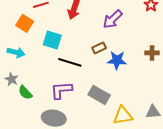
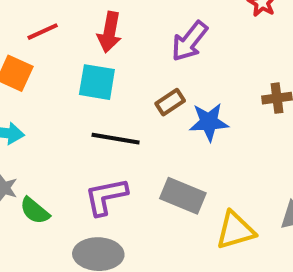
cyan square: (52, 40) -> (97, 82), moved

